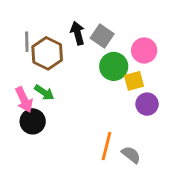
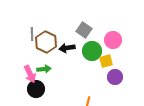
black arrow: (78, 33) -> (67, 48), moved, turned -84
green arrow: (44, 92) -> (44, 69), turned -40

